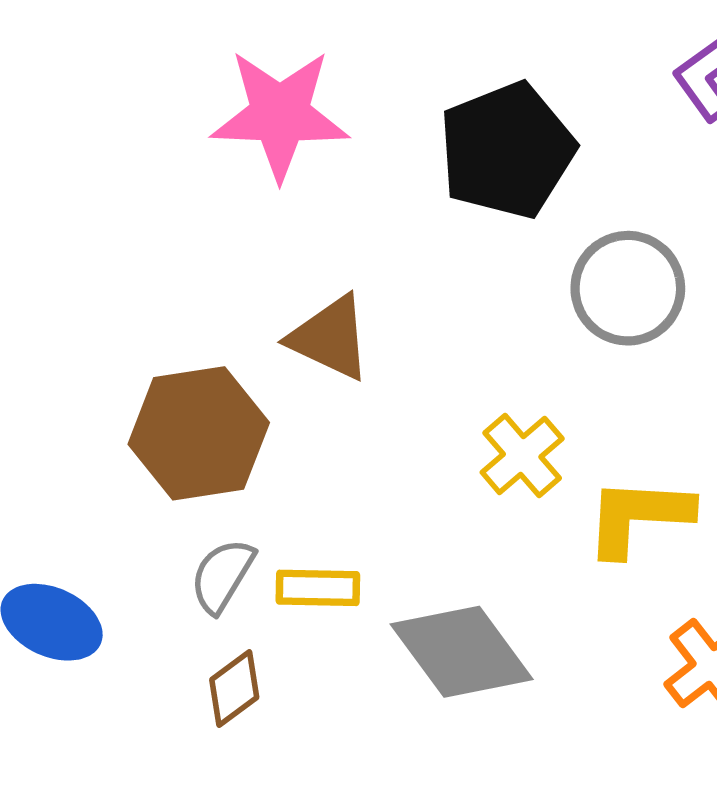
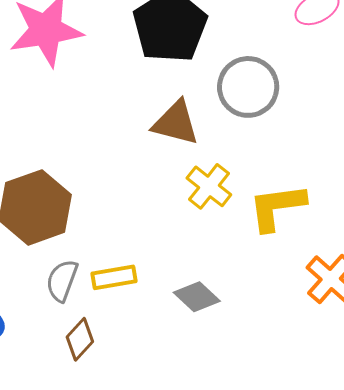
brown triangle: (330, 338) -> (176, 123), moved
gray diamond: (462, 652) -> (197, 297), size x0.6

